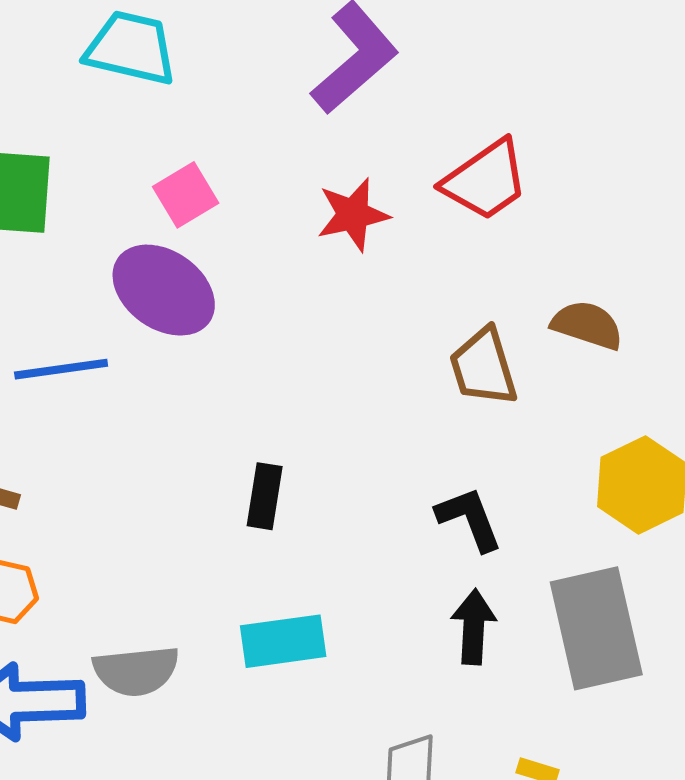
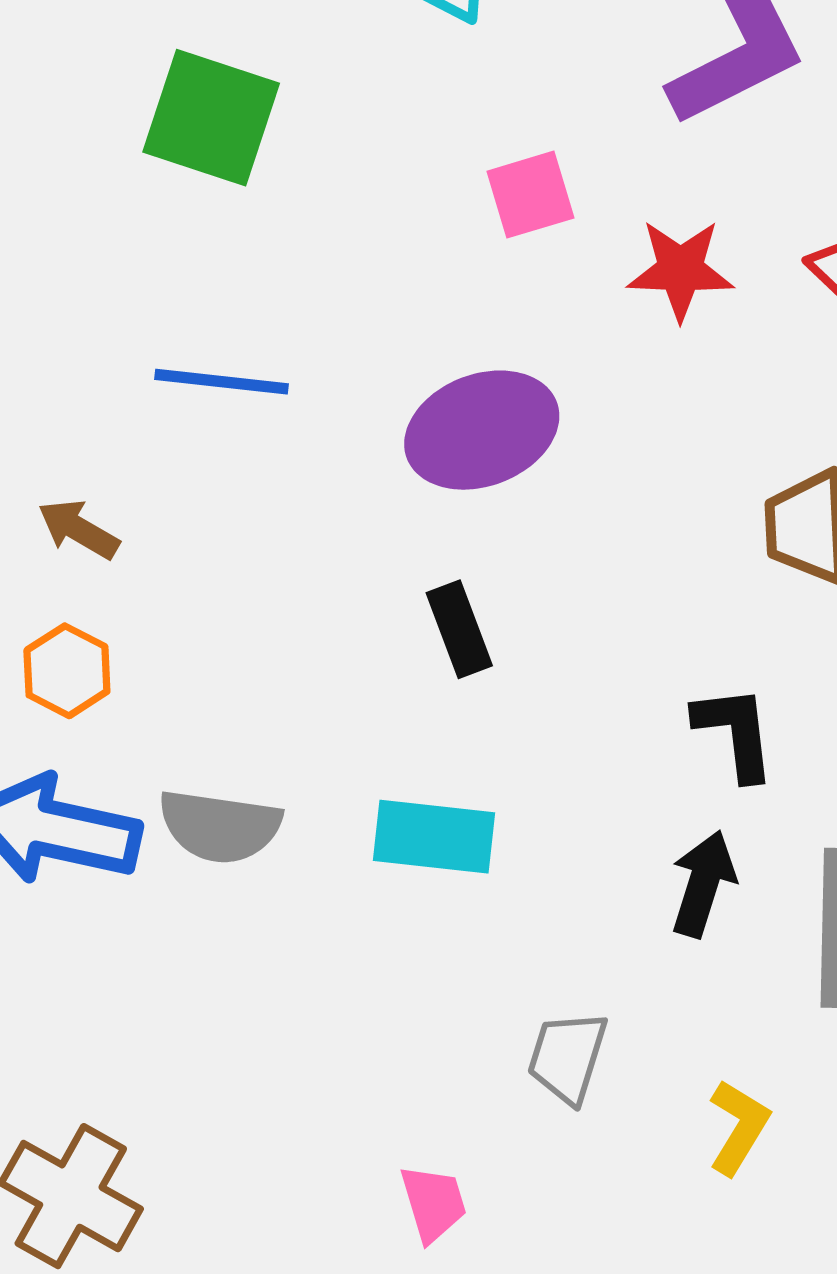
pink square: (186, 195) -> (530, 195), moved
purple ellipse: (164, 290) -> (482, 430), moved, turned -70
black rectangle: (265, 496) -> (459, 629), turned -44

